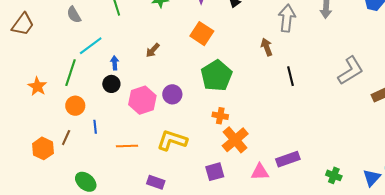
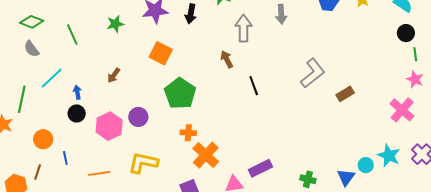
green line: (70, 73) -> (22, 99), moved

